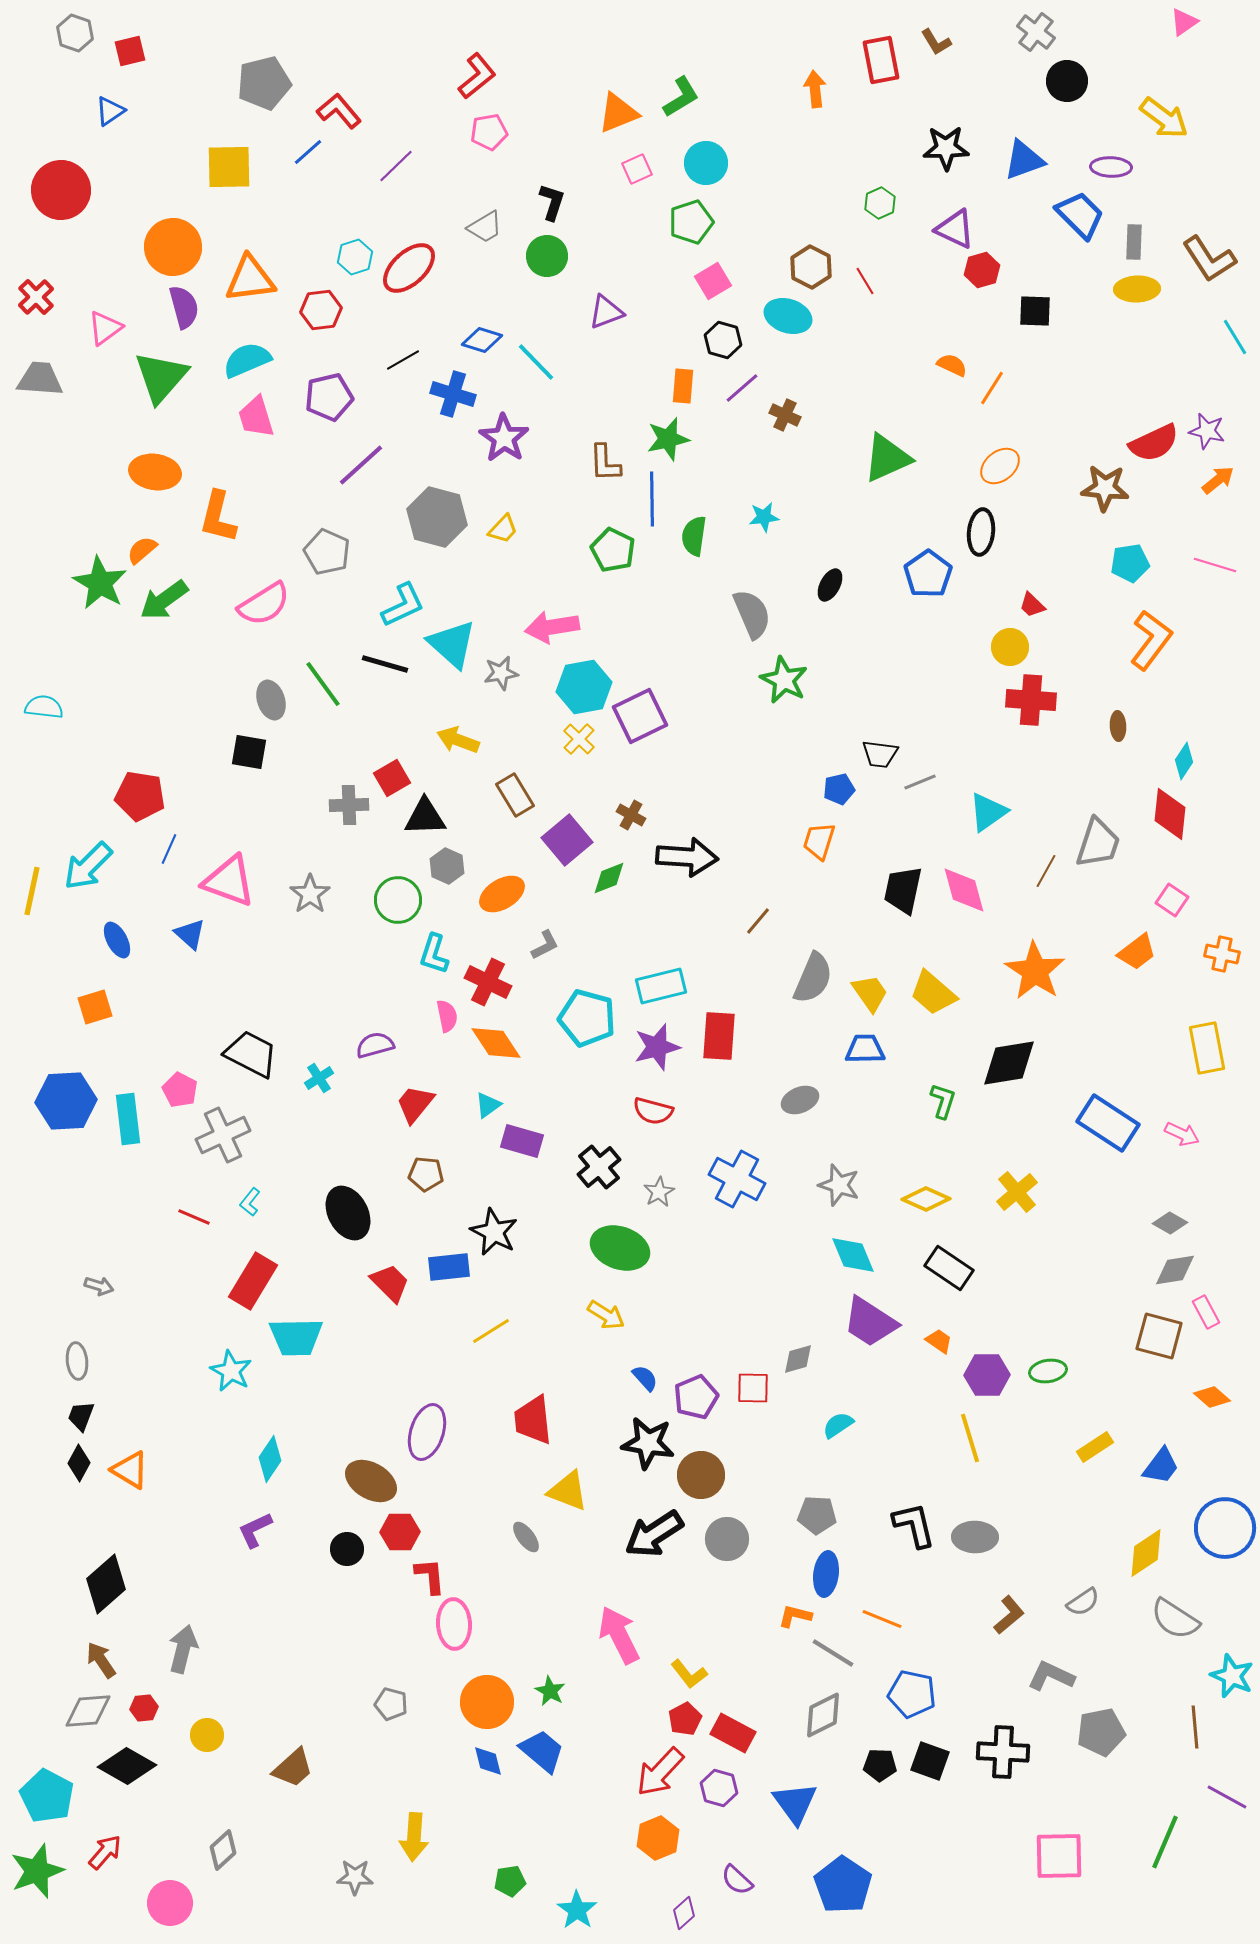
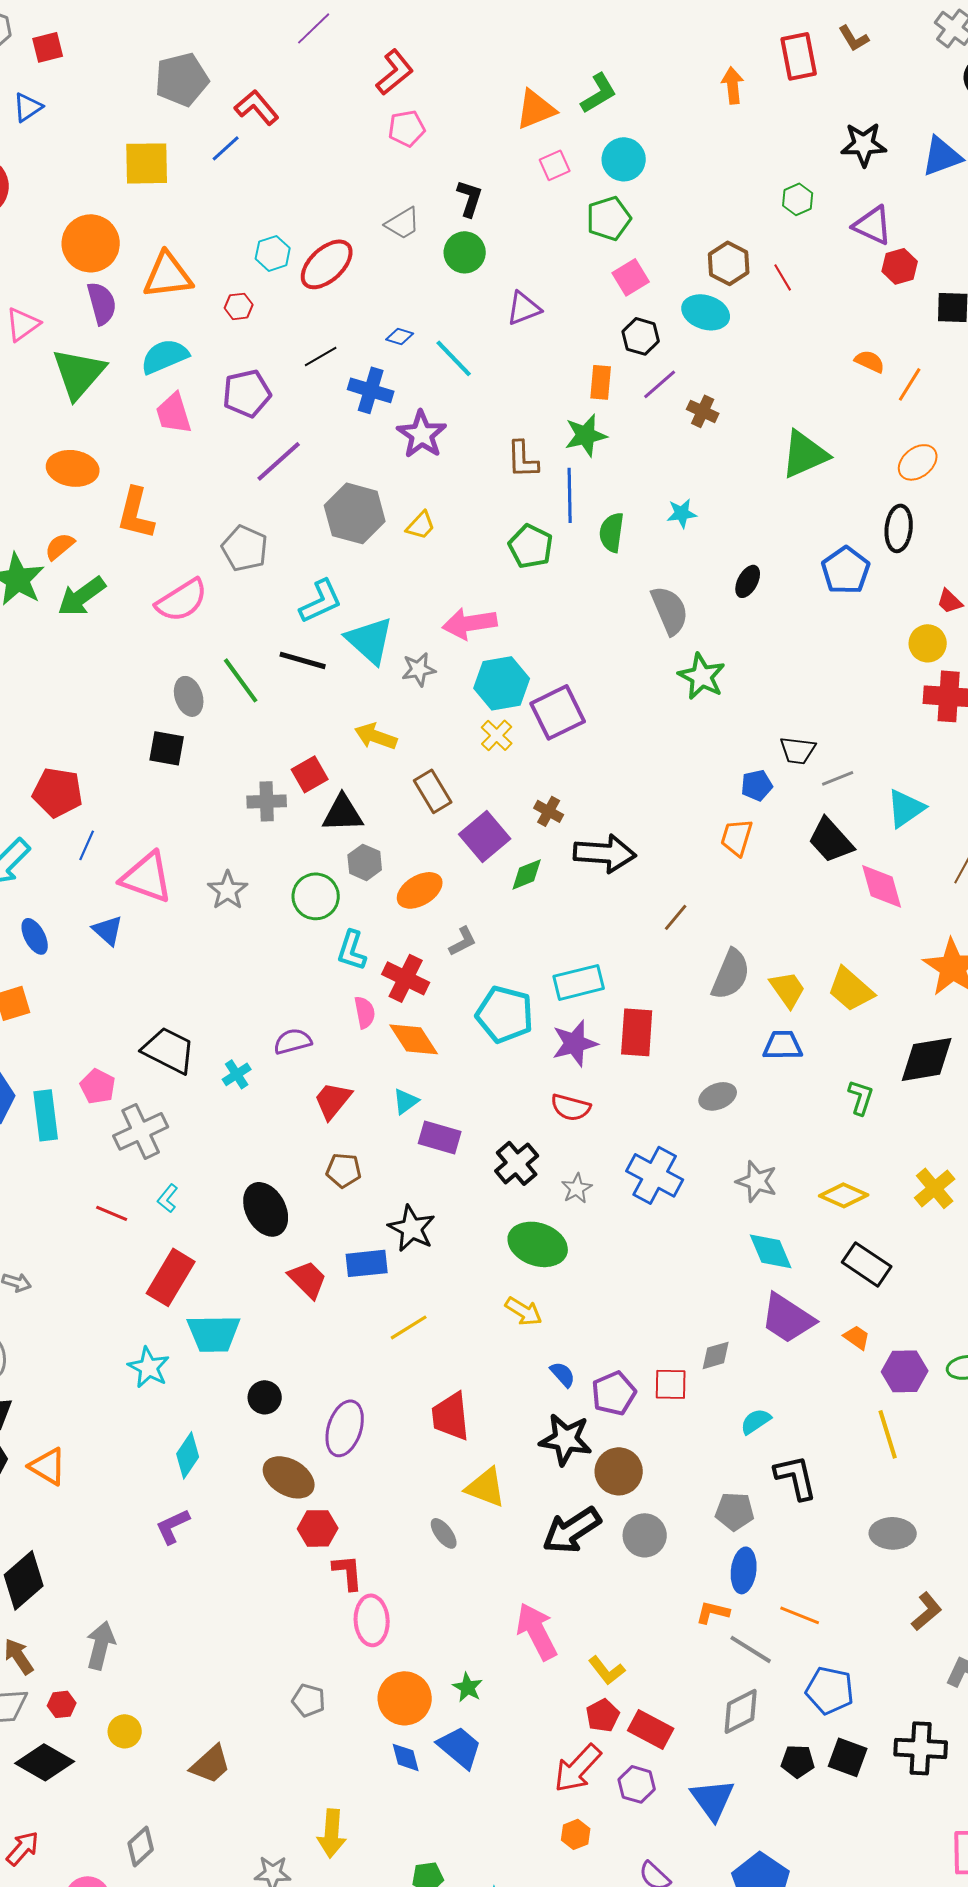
purple line: (396, 166) -> (314, 28), moved
red hexagon: (321, 310) -> (239, 306), size x0.7
blue diamond: (482, 340) -> (400, 336), size x0.7
black trapezoid: (903, 890) -> (831, 840), moved, turned -54
black L-shape: (914, 1525) -> (796, 1477), moved
black circle: (347, 1549) -> (265, 1397), moved
orange hexagon: (658, 1838) -> (576, 1834), size x0.7

